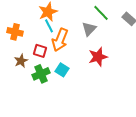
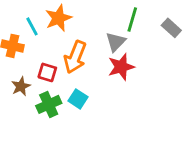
green line: (101, 13) -> (132, 20), turned 60
cyan line: (49, 26) -> (32, 26), moved
red star: (98, 57) -> (121, 67), moved

